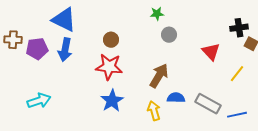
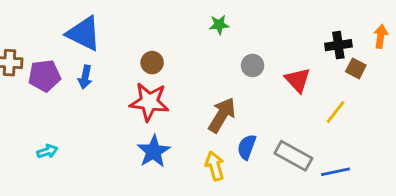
gray circle: (169, 35) -> (253, 65), moved
blue arrow: (65, 50) -> (85, 77), size x0.7
blue semicircle: (176, 98) -> (247, 147), turned -72
cyan arrow: (39, 101) -> (47, 151), size x0.6

